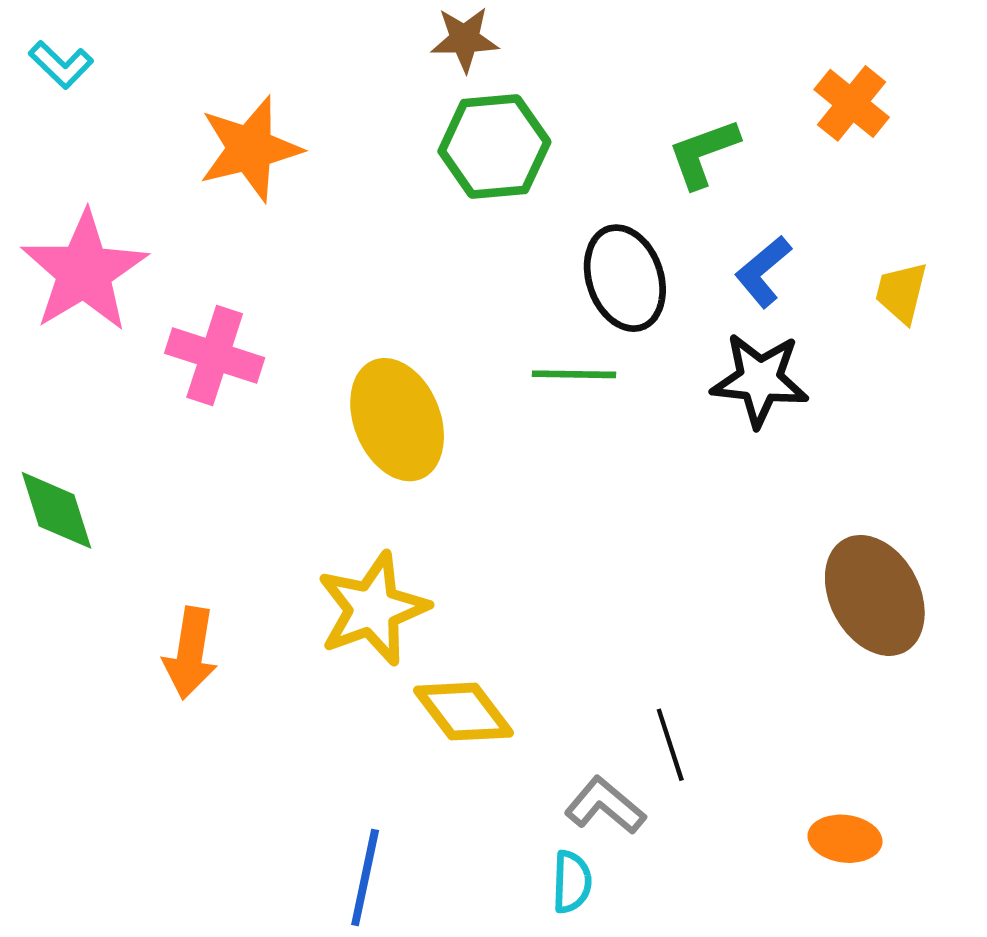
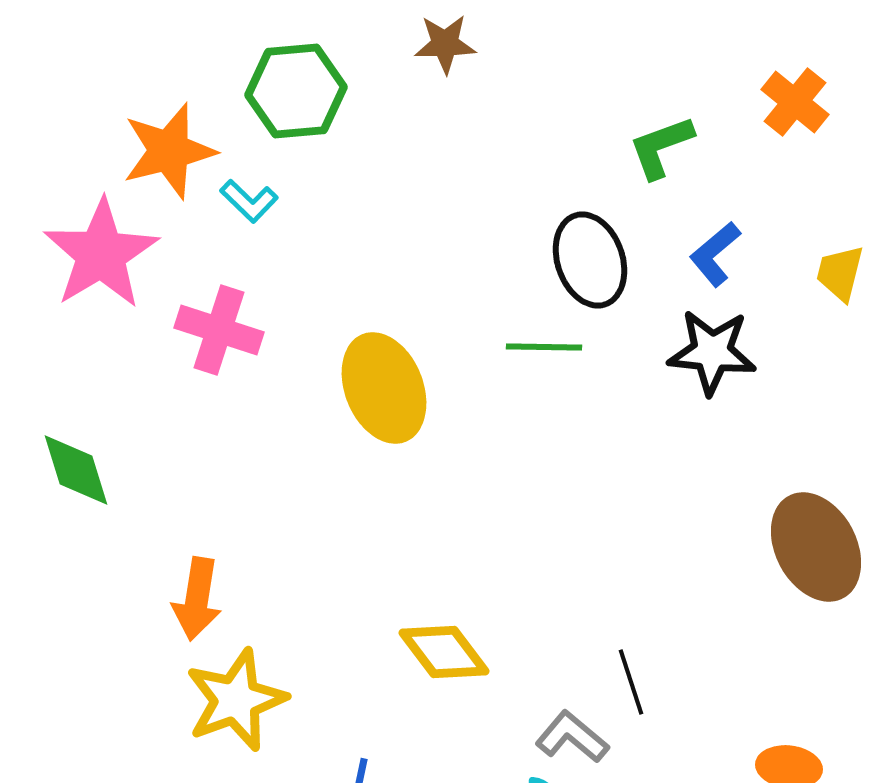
cyan L-shape: (61, 65) -> (249, 201), moved
green hexagon: (494, 147) -> (296, 91), moved
orange star: (250, 149) -> (169, 151), moved
yellow star: (373, 609) -> (236, 700), moved

